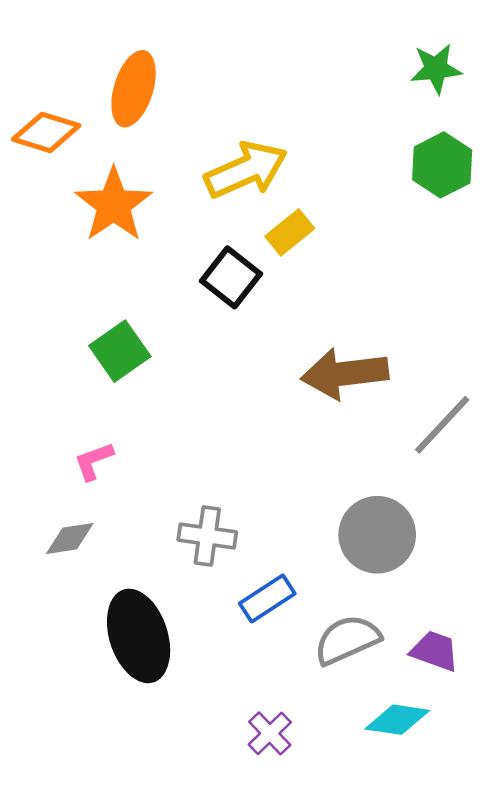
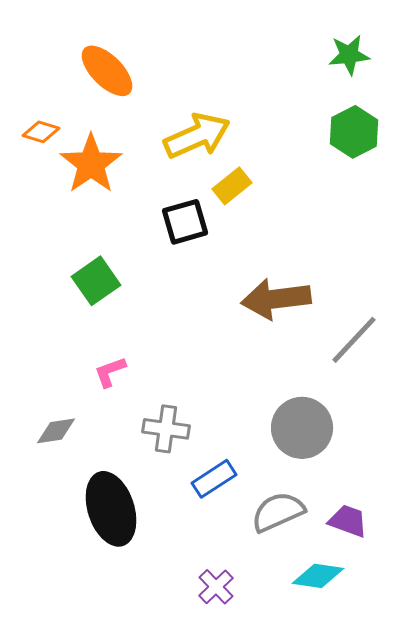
orange ellipse: (134, 89) -> (107, 71), turned -62
orange diamond: (46, 132) -> (41, 132), moved, size x0.7
black square: (231, 277) -> (185, 222), turned 36
pink L-shape: (94, 461) -> (110, 372), moved

